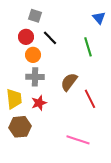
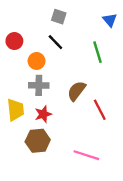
gray square: (35, 16) -> (59, 17), moved
red circle: (26, 37) -> (14, 41), moved
brown hexagon: (20, 127) -> (38, 141), moved

